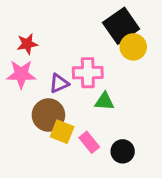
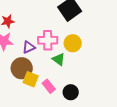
yellow circle: (133, 47) -> (73, 43), moved
green triangle: (104, 101) -> (59, 59), turned 32

